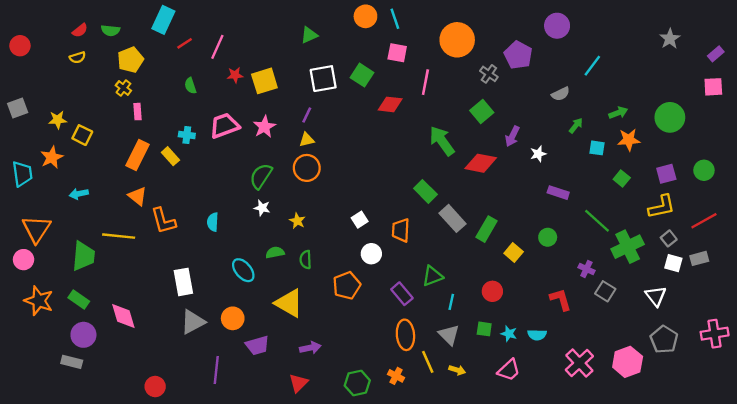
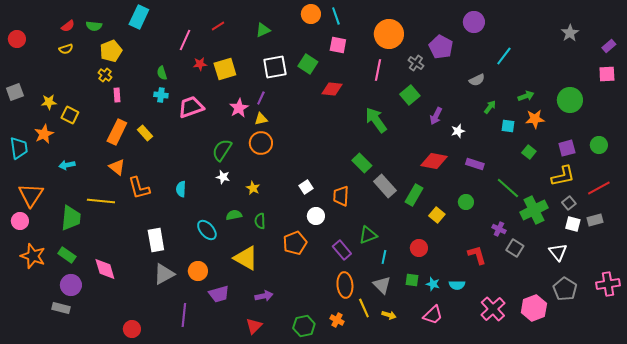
red line: (185, 43) -> (218, 26), moved
pink line: (425, 82) -> (378, 70), moved
pink star: (264, 127) -> (239, 108), moved
cyan cross: (187, 135) -> (161, 95), moved
red diamond: (481, 163) -> (434, 161), moved

